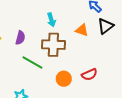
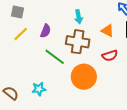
red semicircle: (89, 75) -> (110, 56), moved
orange circle: (64, 79) -> (84, 77), size x1.6

